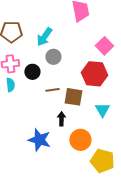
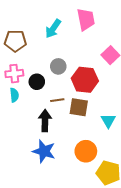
cyan arrow: (44, 37) -> (53, 29), moved
red hexagon: (94, 74) -> (85, 80), moved
black arrow: (61, 119) -> (45, 121), moved, size x1.5

